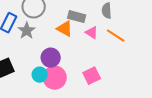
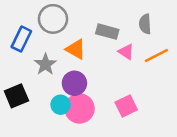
orange triangle: (65, 29) -> (76, 49), moved
gray star: (27, 31) -> (45, 64), moved
orange line: (116, 36) -> (156, 56), turned -60

